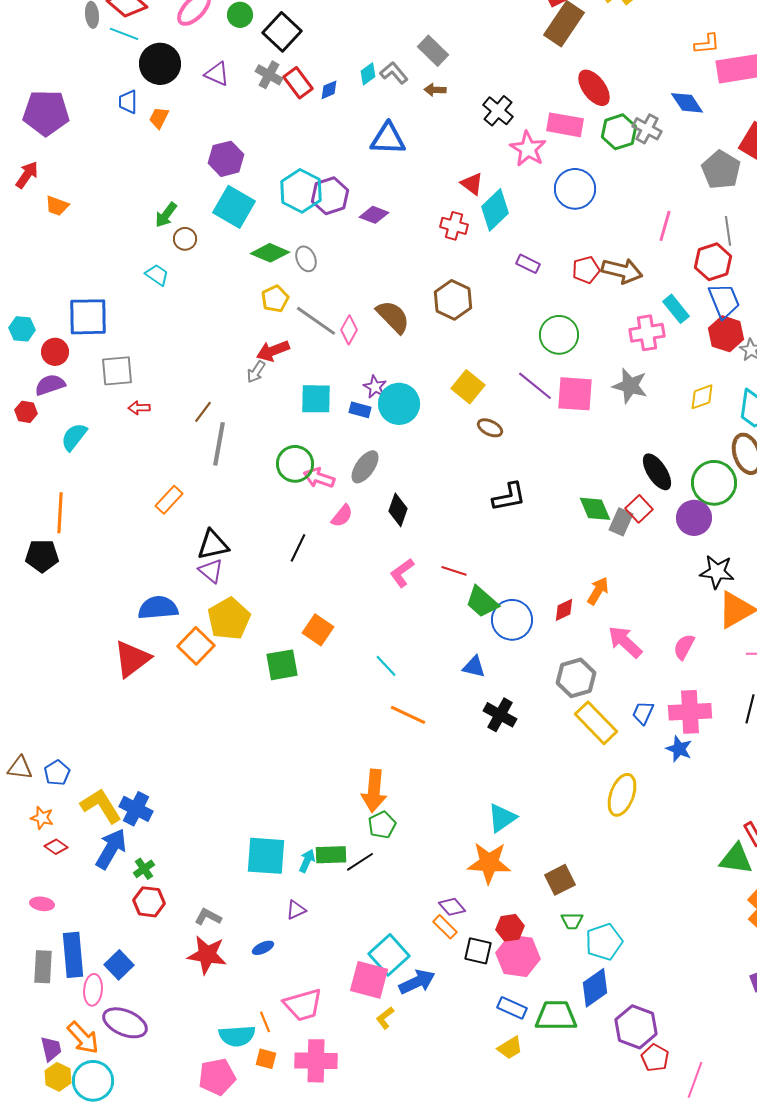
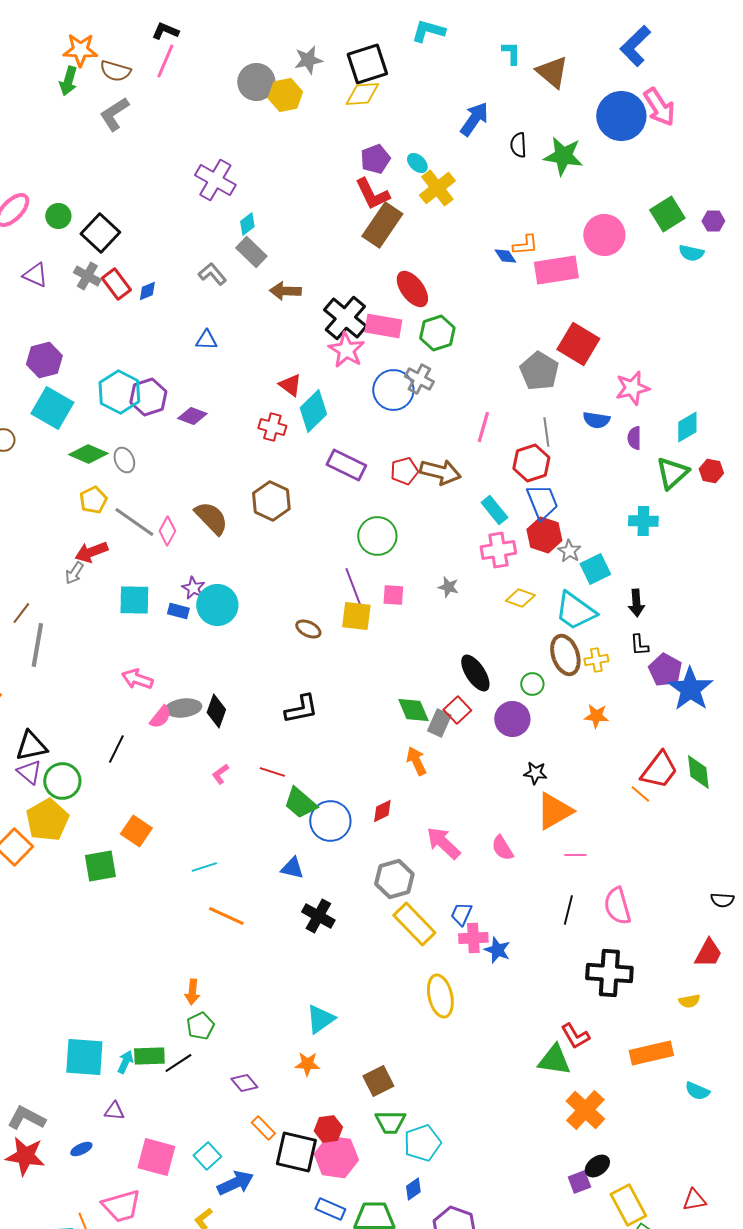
cyan diamond: (368, 74) -> (247, 224), moved
brown arrow: (435, 90) -> (285, 291), moved, size x1.4
blue diamond: (687, 103) -> (505, 256), moved, size x0.7
black cross: (498, 111) -> (345, 318), moved, size x1.4
gray cross: (647, 129) -> (419, 379), moved
blue triangle: (388, 139) -> (206, 340), size x0.6
purple rectangle: (528, 264) -> (346, 465), size x1.6
pink cross: (647, 333) -> (498, 550), moved
purple line: (535, 386) -> (353, 587), turned 30
gray star: (630, 386) -> (448, 587), size x0.6
yellow square: (468, 387) -> (356, 616), moved, turned -32
pink square: (575, 394) -> (393, 595), size x0.6
yellow diamond: (702, 397) -> (520, 598), turned 40
green circle: (295, 464) -> (62, 781), moved
gray ellipse: (365, 467) -> (183, 708), moved, turned 48
green circle: (714, 483) -> (532, 684), size x0.5
black L-shape: (509, 497) -> (301, 709), moved
black star: (717, 572) -> (535, 773), size x0.7
pink L-shape: (402, 573) -> (220, 774), size x0.7
orange arrow: (598, 591) -> (416, 761), moved, turned -56
pink semicircle: (684, 647) -> (502, 848), turned -60
cyan line: (386, 666) -> (204, 867), turned -65
pink cross: (690, 712) -> (473, 938), moved, size x0.7
orange arrow: (374, 791) -> (192, 992), size x0.6
yellow ellipse: (622, 795) -> (440, 996), turned -33
orange star: (489, 863) -> (307, 1064), size x0.6
purple diamond: (452, 907) -> (244, 1083), moved
purple triangle: (296, 910) -> (114, 1111), turned 30
gray L-shape: (208, 917) -> (26, 1118), size x1.4
green trapezoid: (572, 921) -> (390, 1122), size x1.4
black square: (478, 951) -> (296, 1152), size x1.5
cyan square: (389, 955) -> (207, 1156), size x0.7
pink square: (369, 980) -> (156, 1157), moved
blue diamond: (595, 988) -> (413, 1189), size x0.6

